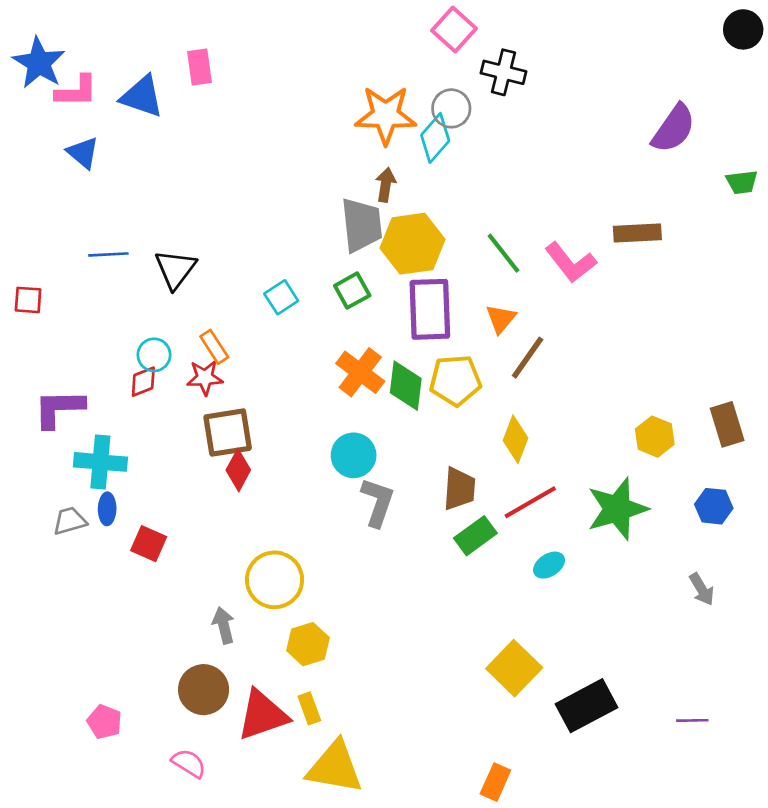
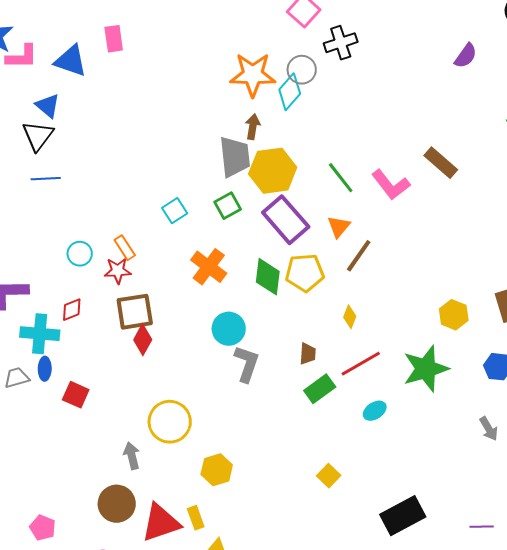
black cross: (504, 72) -> (341, 43), turned -32
purple semicircle: (674, 129) -> (466, 56), moved, size x0.7
blue triangle: (83, 153) -> (48, 106), moved
brown rectangle: (637, 233) -> (441, 163), turned 44
black triangle: (175, 269) -> (38, 136), moved
purple rectangle: (430, 309) -> (286, 220), turned -39
orange cross: (360, 372) -> (209, 267), moved
red diamond: (143, 382) -> (72, 310), moved
yellow diamond: (516, 439) -> (350, 317), size x0.7
brown trapezoid: (459, 489) -> (308, 354), size x0.7
yellow hexagon: (308, 644) -> (217, 470), moved
yellow square: (514, 668) -> (329, 476), moved, size x0.6

